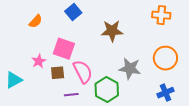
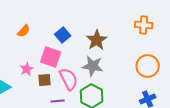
blue square: (73, 12) -> (63, 35), moved
brown star: (112, 31) -> (97, 40), turned -30
gray star: (130, 69) -> (93, 66), moved

